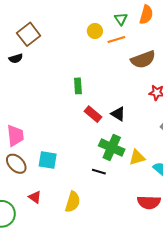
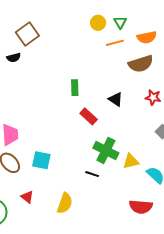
orange semicircle: (146, 15) -> (147, 37), moved, turned 60
yellow circle: (95, 31) -> (98, 23), moved
black triangle: (118, 114) -> (116, 99), moved

